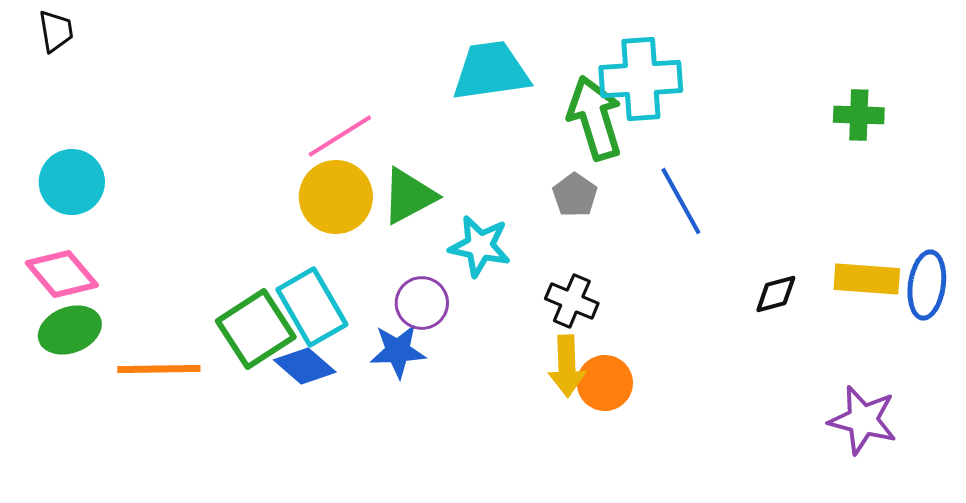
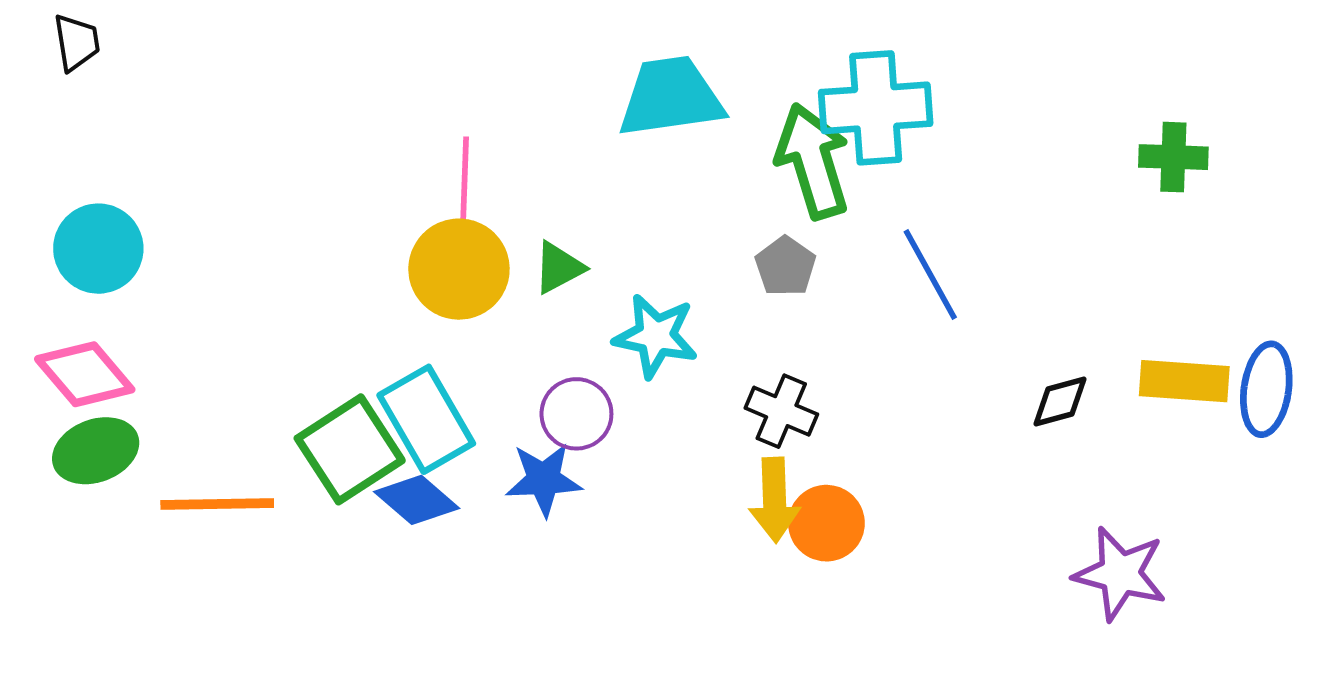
pink line: (340, 136) -> (464, 186), turned -56
green triangle: (409, 196) -> (559, 268), size x0.7
purple star: (863, 420) -> (1120, 574), moved

